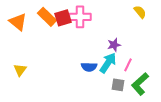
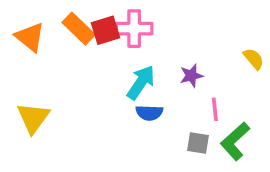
yellow semicircle: (140, 12) -> (254, 59), moved
cyan arrow: (108, 63) -> (141, 82), moved
pink line: (128, 65) -> (215, 109), turned -32
yellow triangle: (20, 70) -> (33, 118), size x1.5

